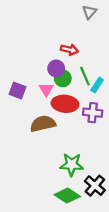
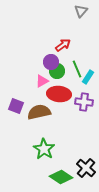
red arrow: (69, 50) -> (63, 45), turned -49
pink triangle: (46, 89) -> (42, 81), turned 32
purple square: (17, 91) -> (16, 106), moved
green star: (72, 165) -> (44, 149), moved, turned 30

